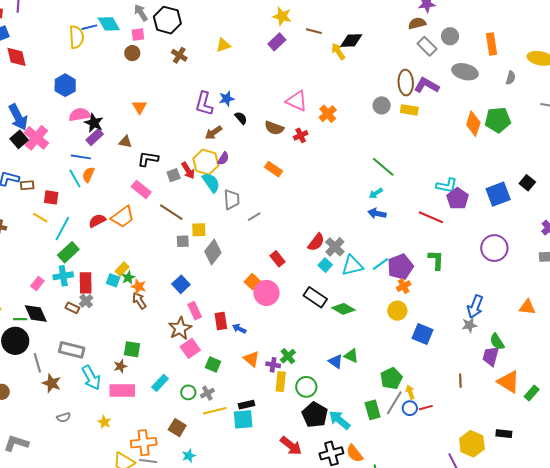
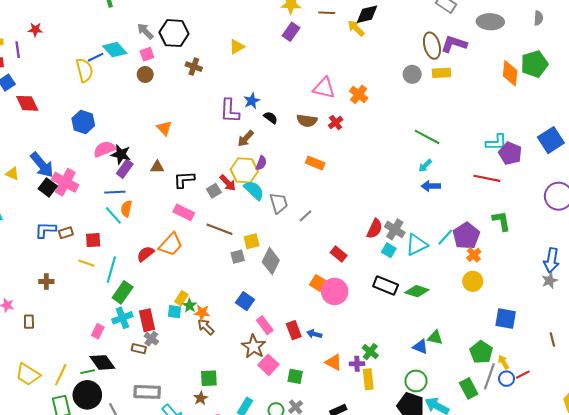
blue square: (422, 334) -> (506, 319), moved
green circle: (306, 387) -> (416, 381), moved

